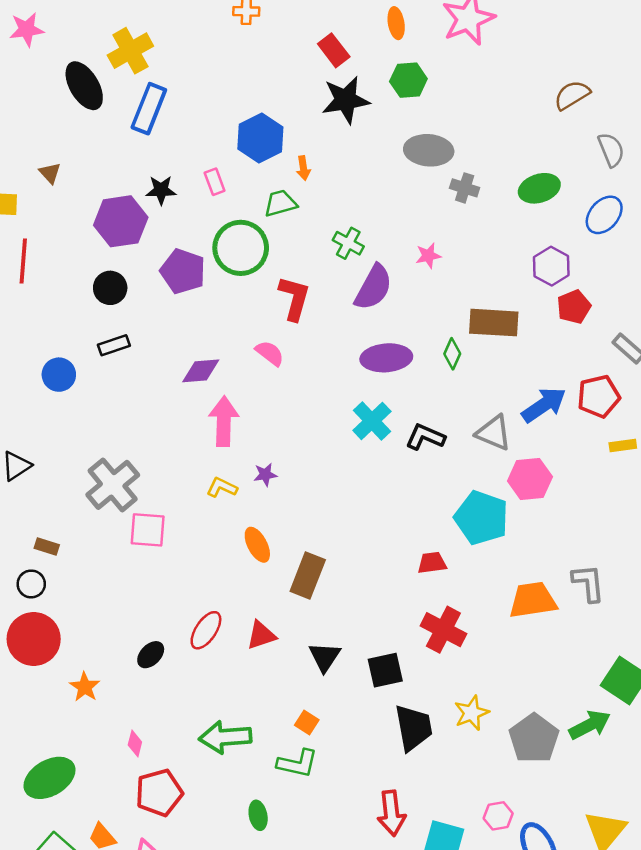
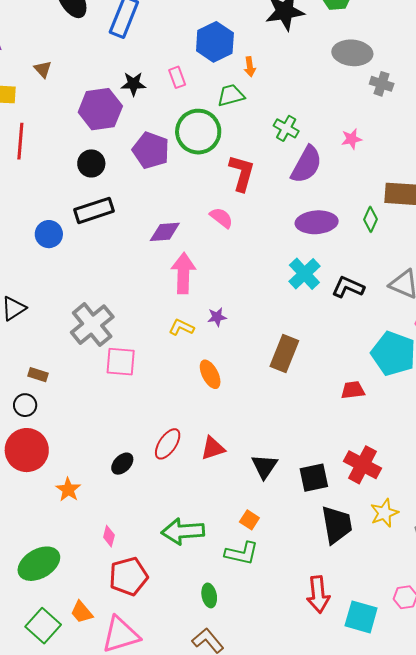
black rectangle: (114, 345) -> (94, 210), size x1.5
brown rectangle: (308, 576) -> (284, 354), moved
red cross: (443, 630) -> (363, 465), moved

